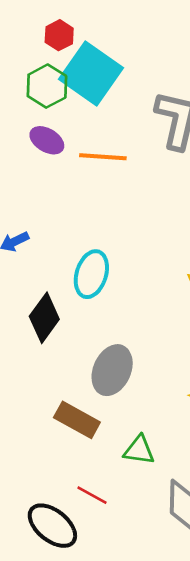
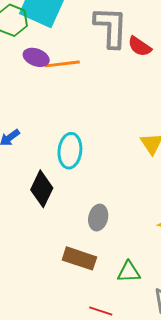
purple ellipse: (47, 140) -> (36, 57), moved
gray ellipse: (112, 370) -> (98, 218), size x0.7

